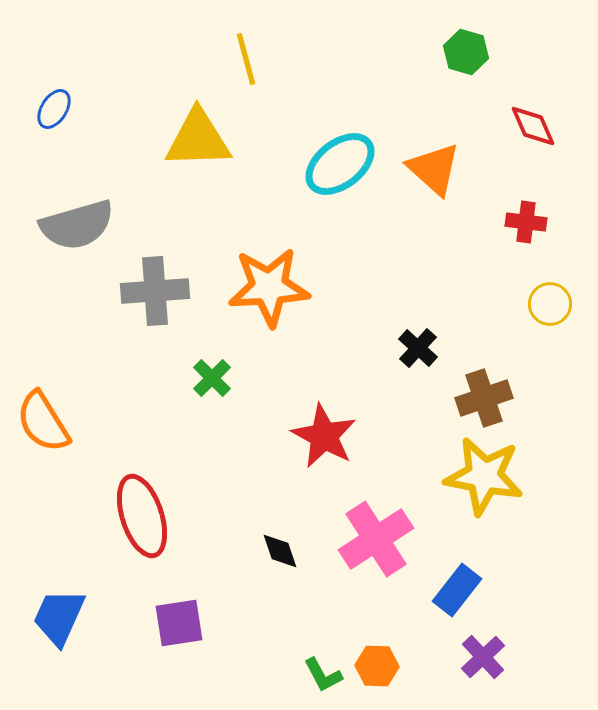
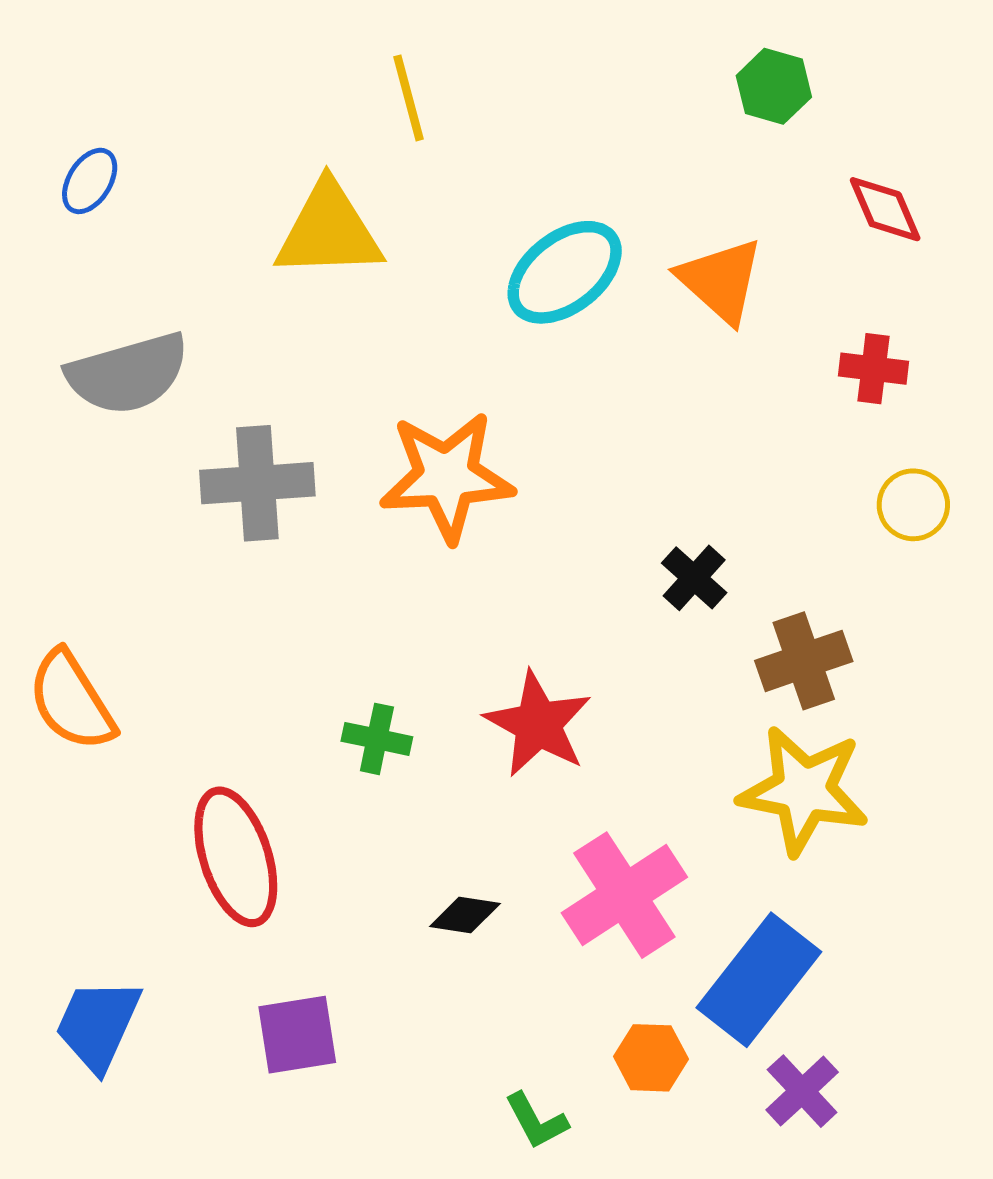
green cross: (212, 378) -> (377, 739), moved, turned -33
black diamond: (280, 551) -> (465, 915), turned -63
blue rectangle: (457, 590) -> (759, 980), size x1.5
orange hexagon: (377, 666) -> (651, 1058), moved

